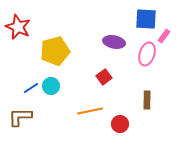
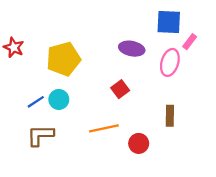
red star: (18, 27) -> (14, 47), moved, size x0.7
brown L-shape: (20, 117) -> (40, 135), moved

